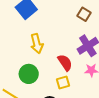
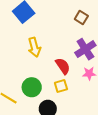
green circle: (29, 74) -> (32, 87), moved

